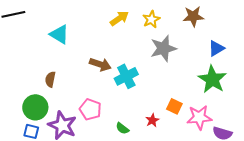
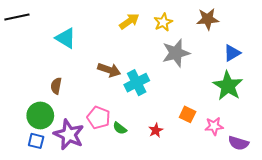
pink star: (199, 117) -> (214, 126), size x0.7
red star: (152, 120) -> (156, 130), moved
green semicircle: (122, 128) -> (120, 128), moved

